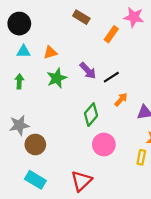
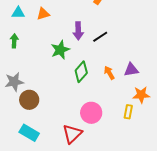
purple arrow: (88, 71) -> (78, 31), turned 42
green star: (57, 78) -> (60, 50), moved
orange arrow: (121, 100) -> (109, 73), moved, turned -72
pink circle: (104, 144) -> (91, 113), moved

